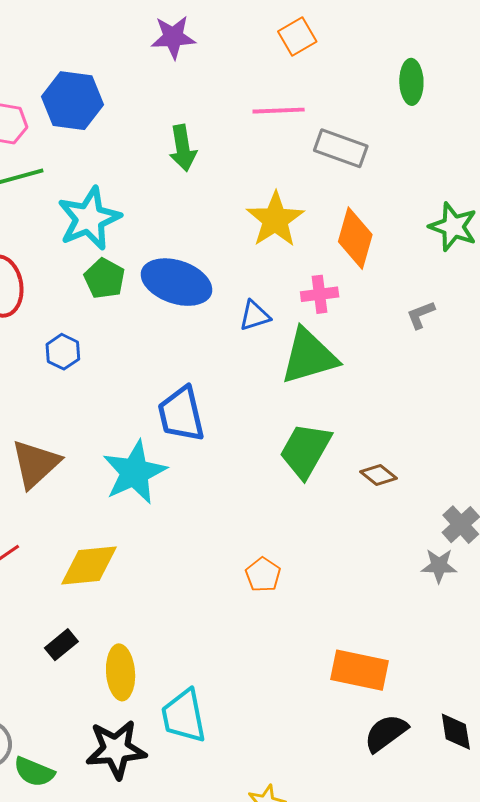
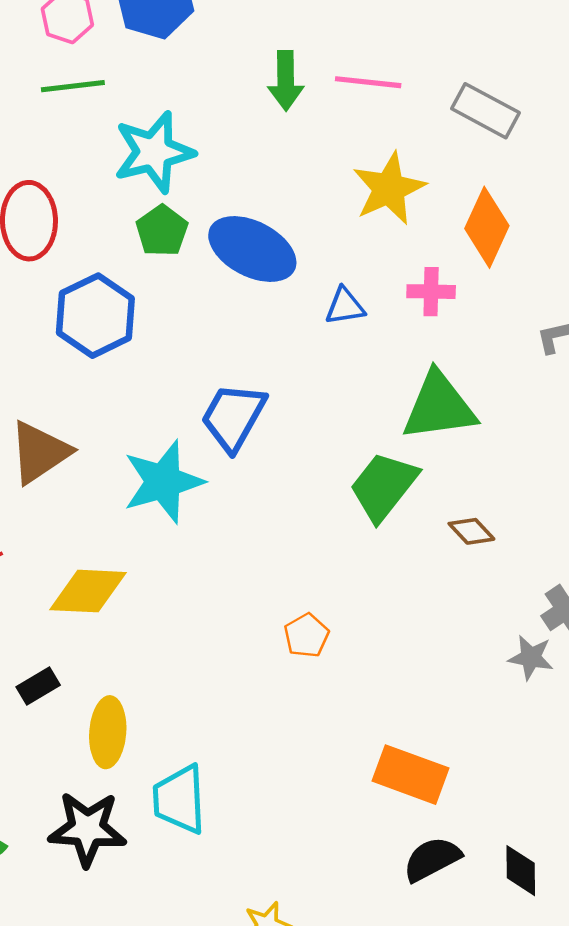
pink line: (279, 111) -> (368, 82), moved
blue hexagon: (63, 352) -> (95, 316), size x1.8
green triangle: (309, 356) -> (439, 406), moved
blue trapezoid: (181, 414) -> (233, 417), turned 34

